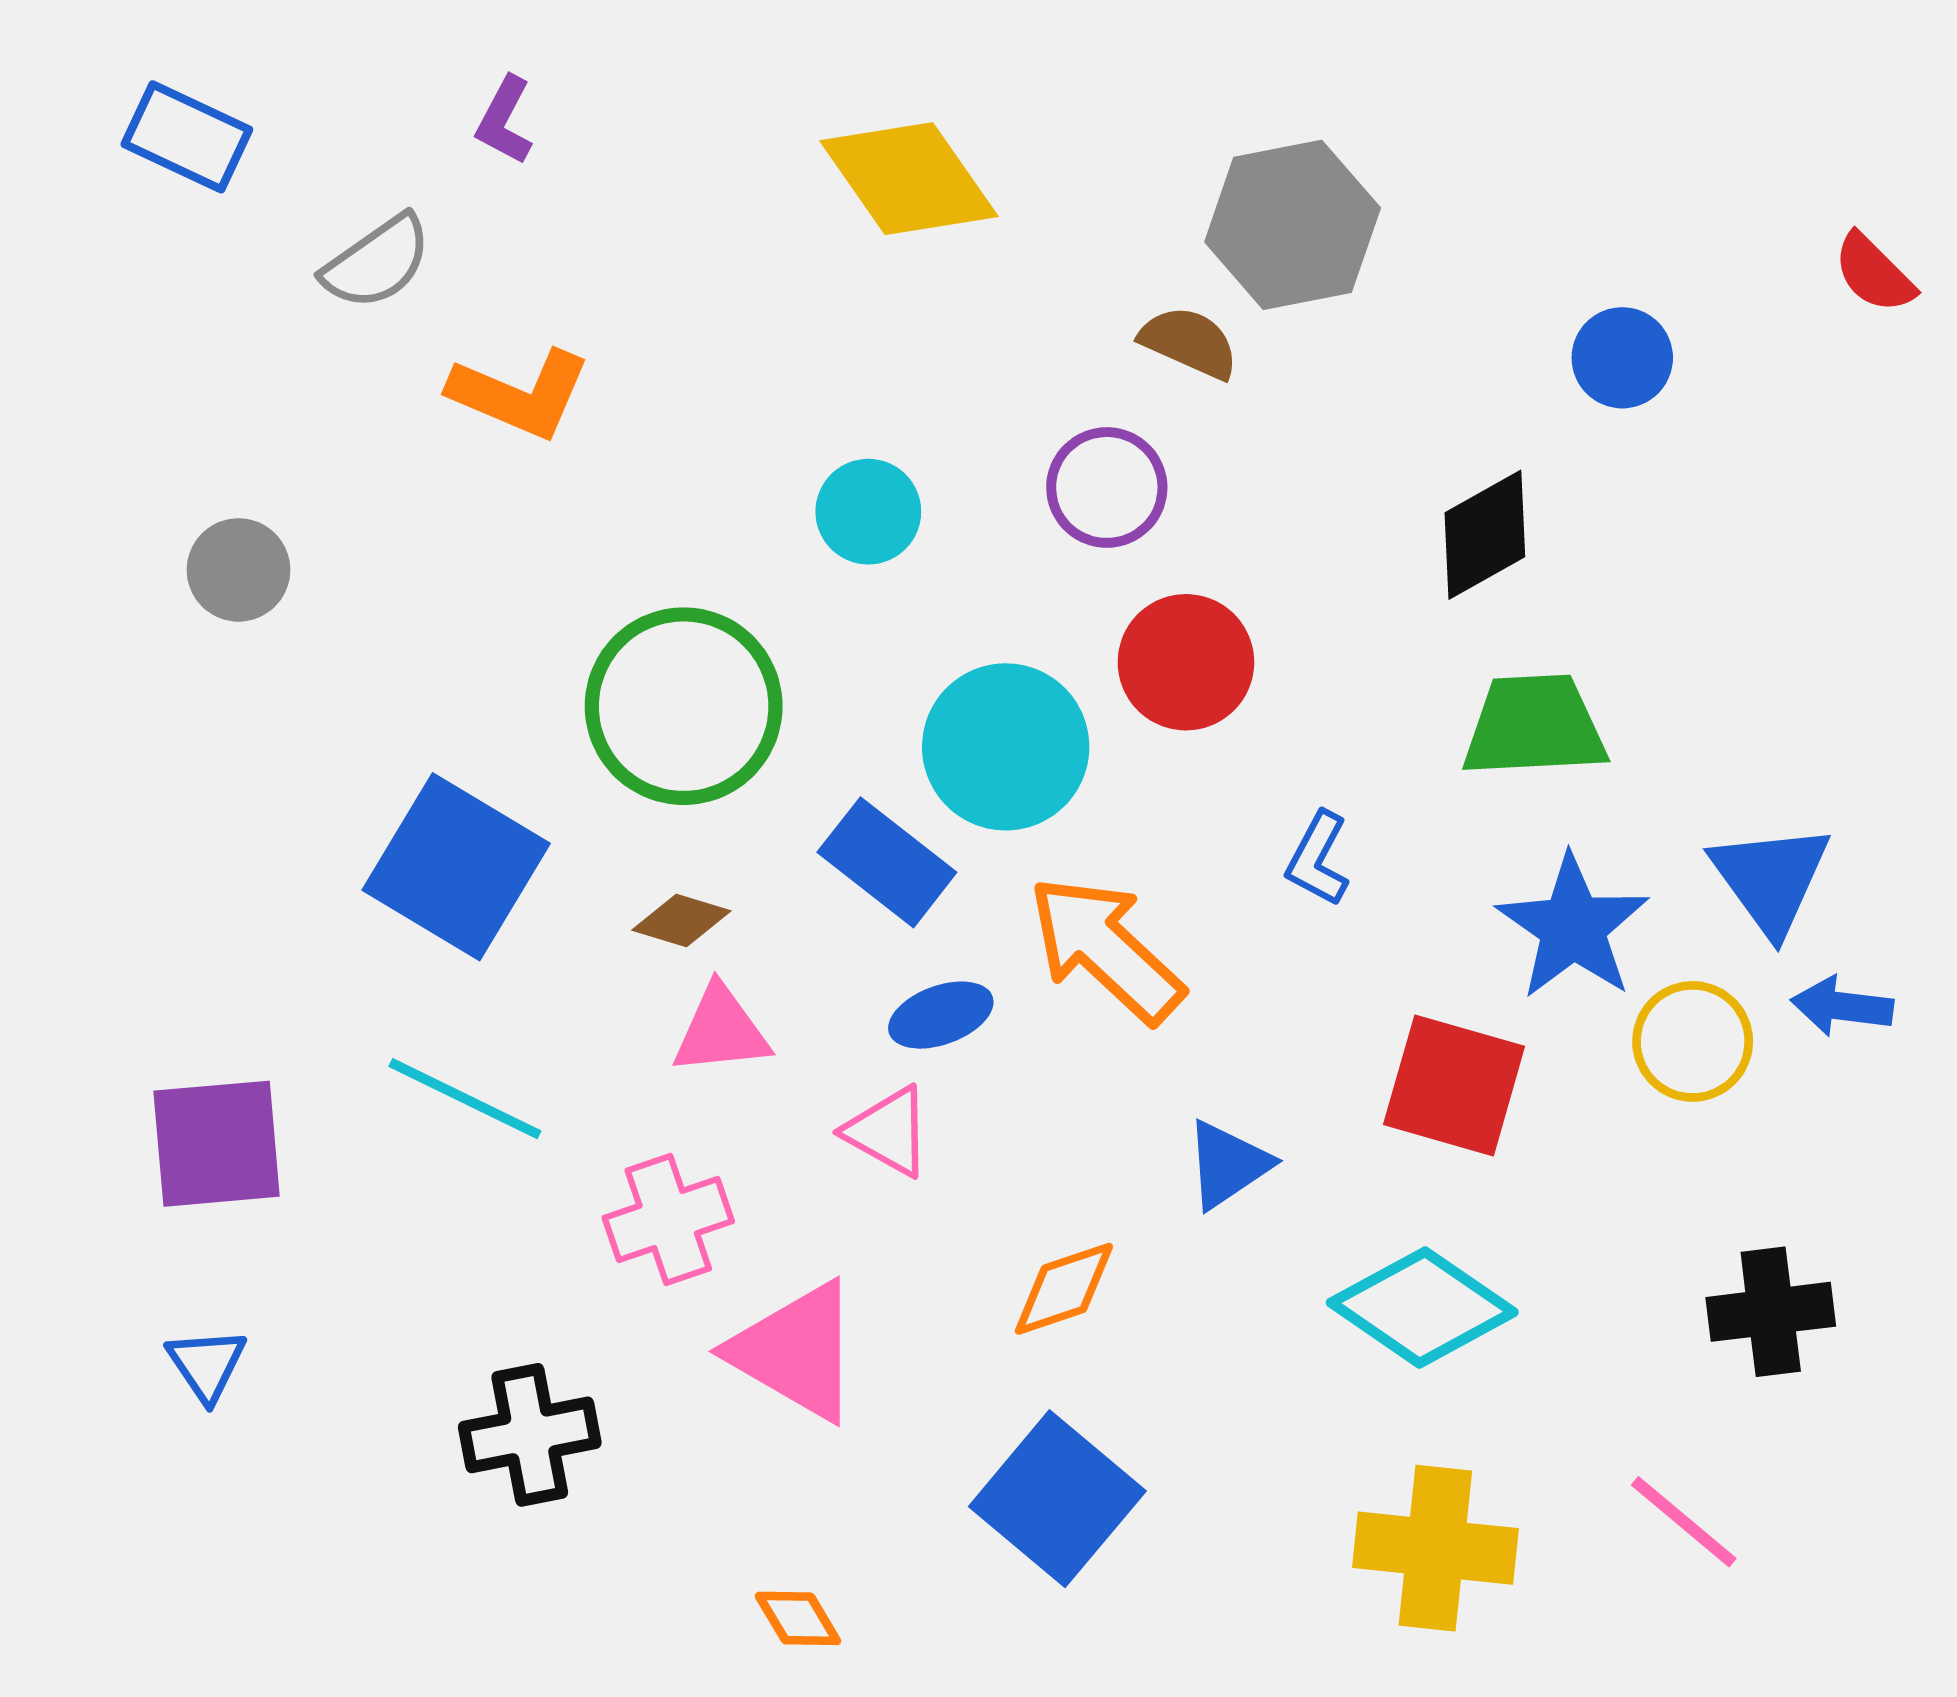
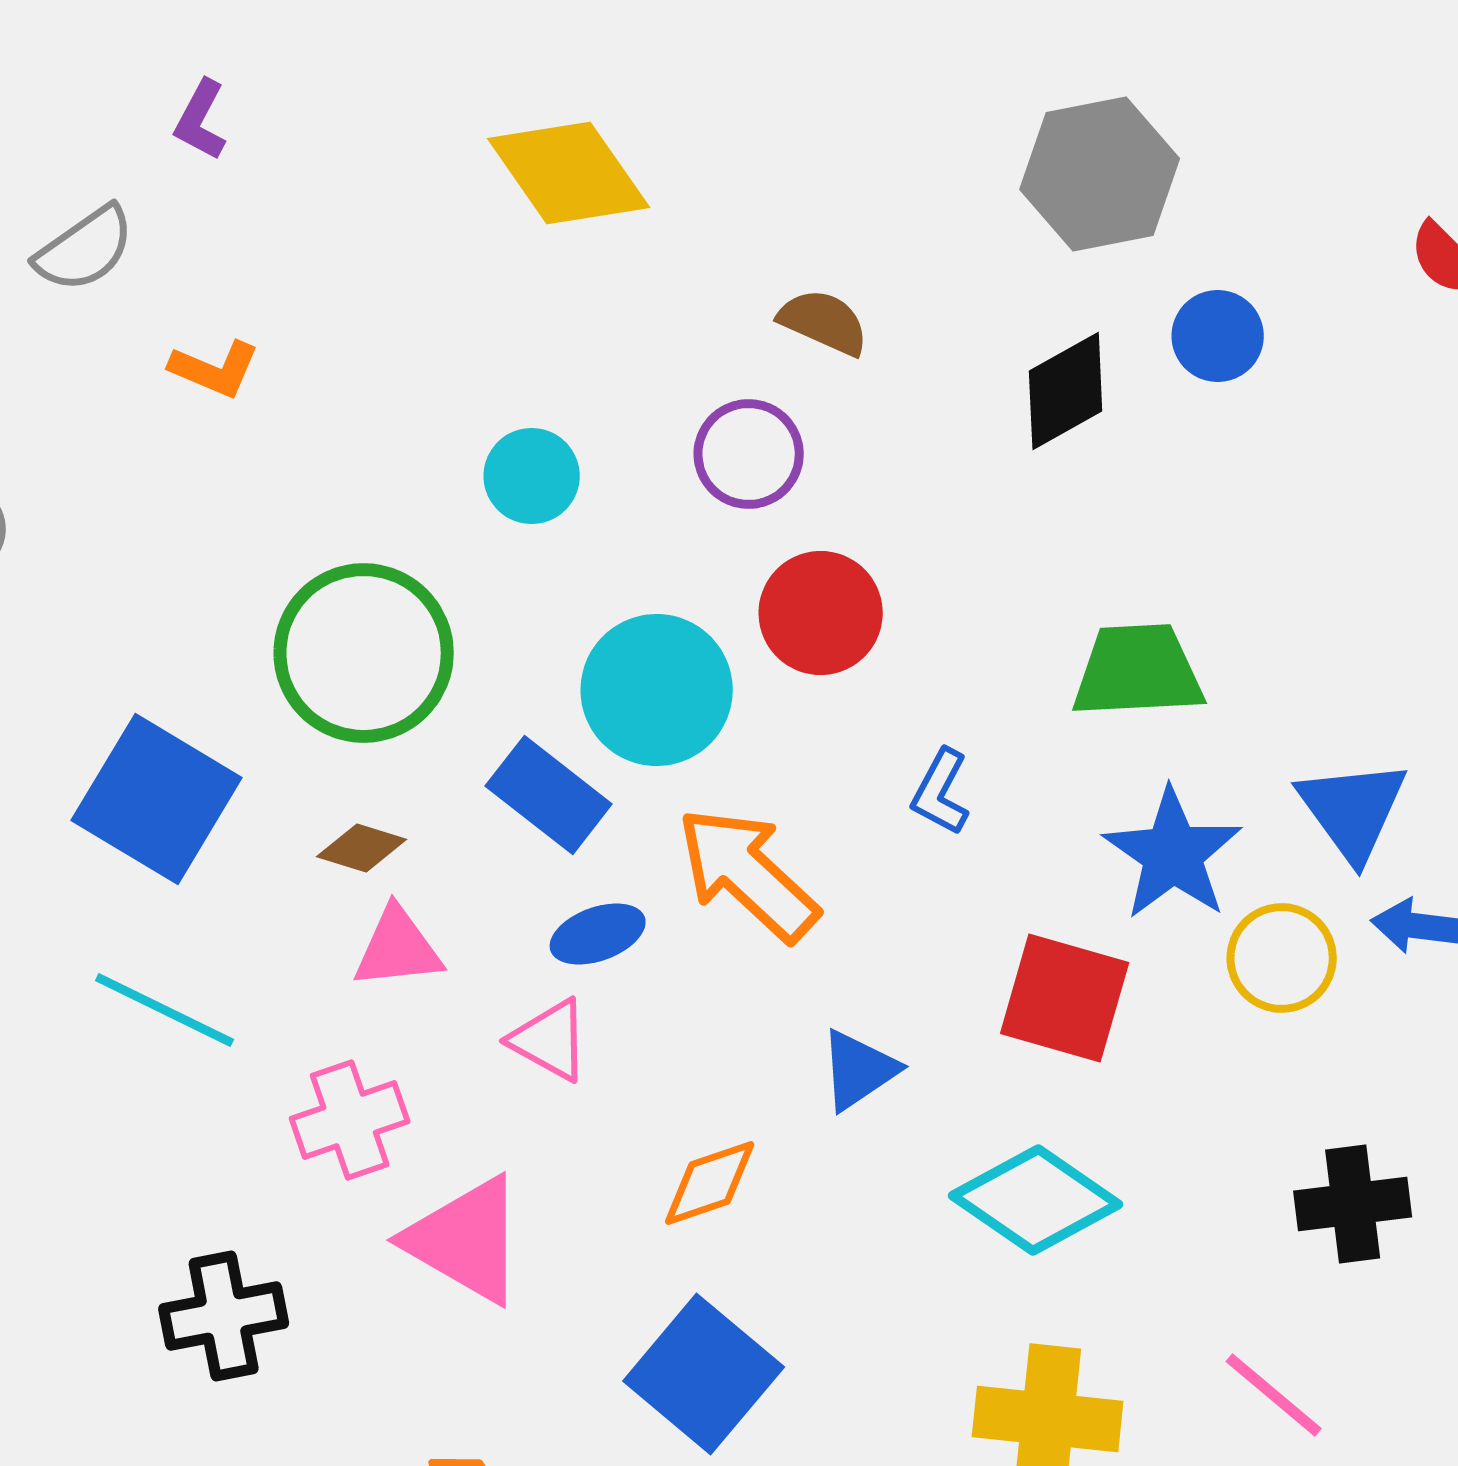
gray hexagon: (1293, 225) -> (1100, 174), moved
orange L-shape: (520, 394) -> (215, 369), size x0.7
black diamond: (1485, 535) -> (1066, 391), moved

